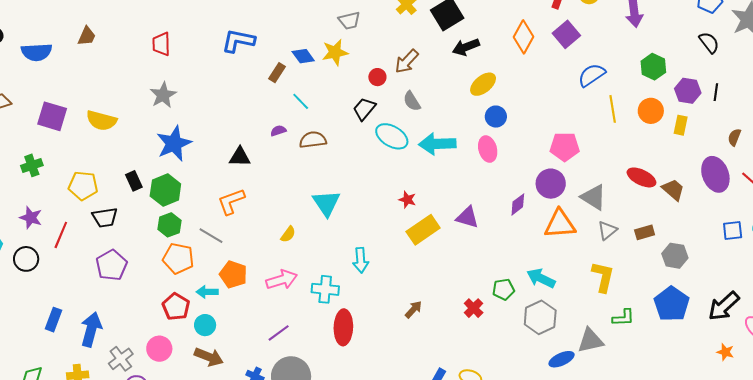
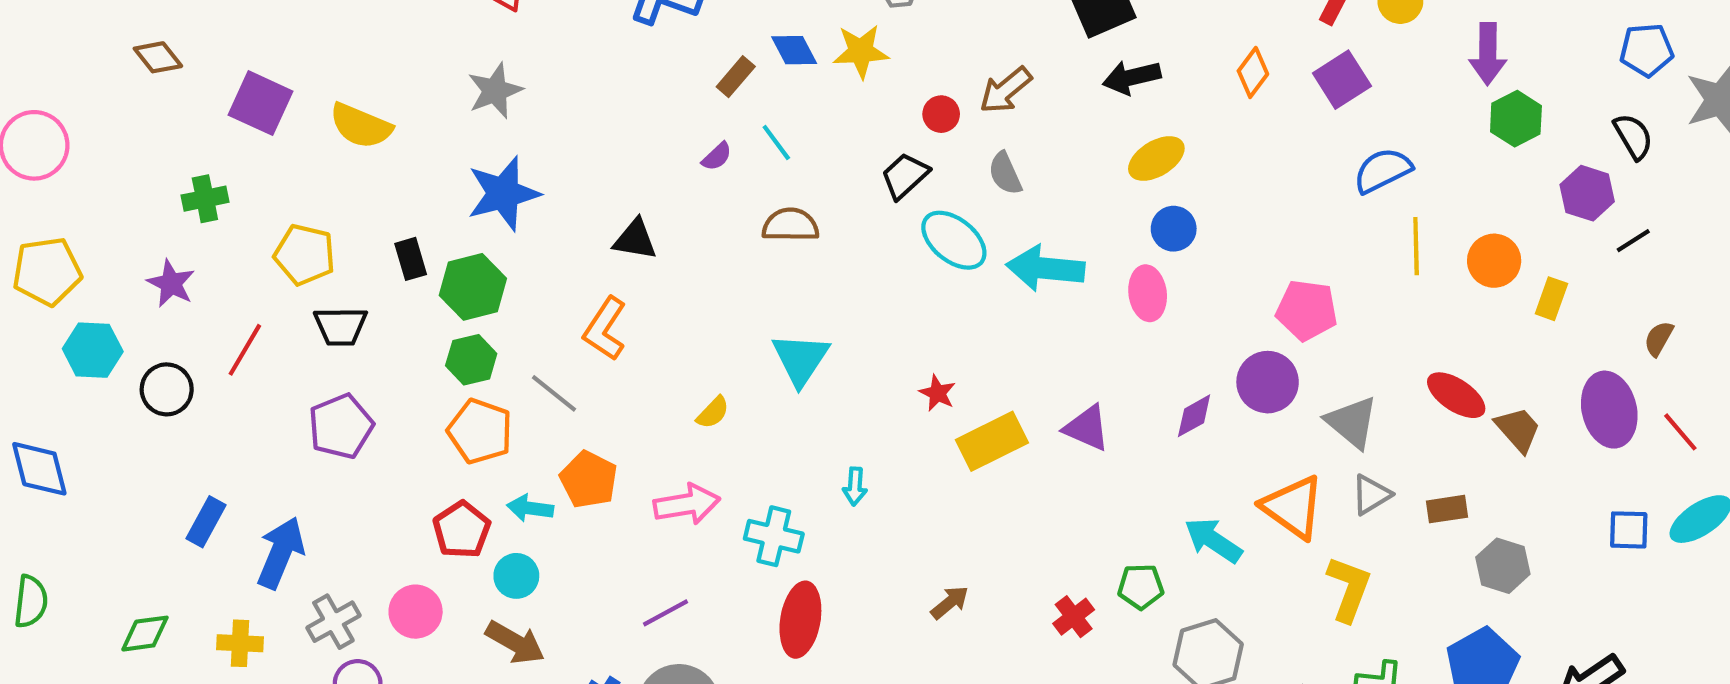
orange diamond: (523, 37) -> (1253, 72), size x0.7
green hexagon: (653, 67) -> (1516, 119), moved
purple hexagon: (688, 91) -> (1587, 193), moved
black line: (716, 92) -> (1633, 241), turned 42
purple semicircle: (278, 131) -> (717, 156), moved, turned 147
red star: (407, 200) -> (937, 393), moved
orange L-shape: (231, 201) -> (605, 329), turned -44
purple star: (31, 218) -> (171, 283), moved
orange triangle: (560, 224) -> (1293, 507), moved, turned 32
cyan arrow: (361, 260) -> (855, 486), size x0.7
cyan arrow: (541, 278) -> (1213, 540), moved

